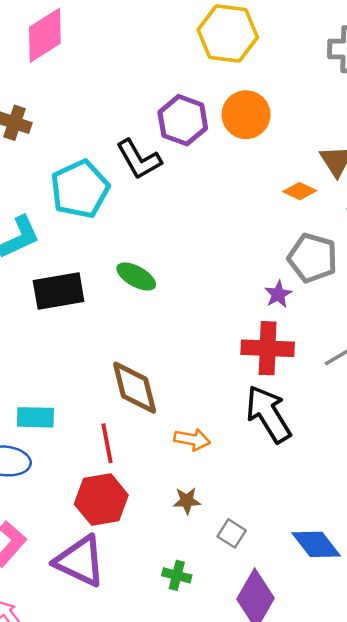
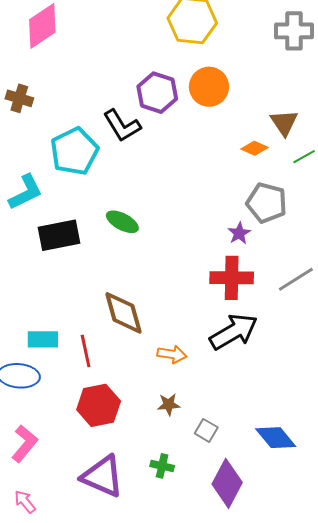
black arrow: (268, 414) -> (234, 332), turned 93
red line: (107, 443) -> (86, 351), moved
purple triangle: (80, 561) -> (103, 476), moved

